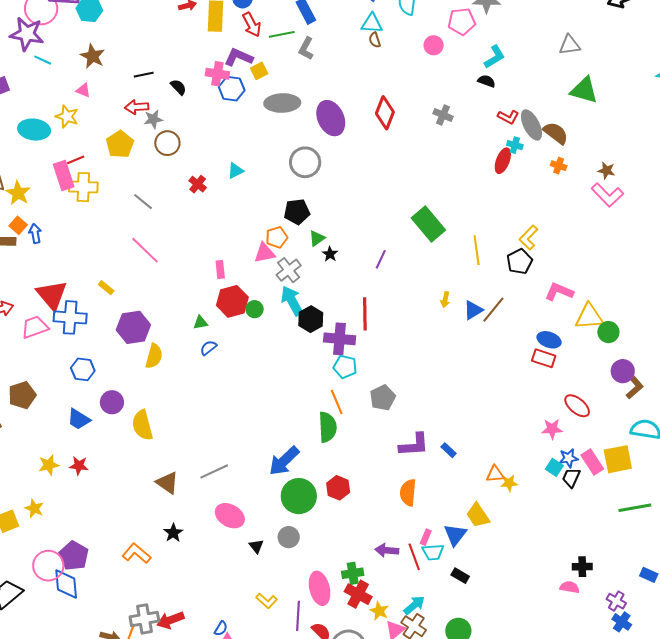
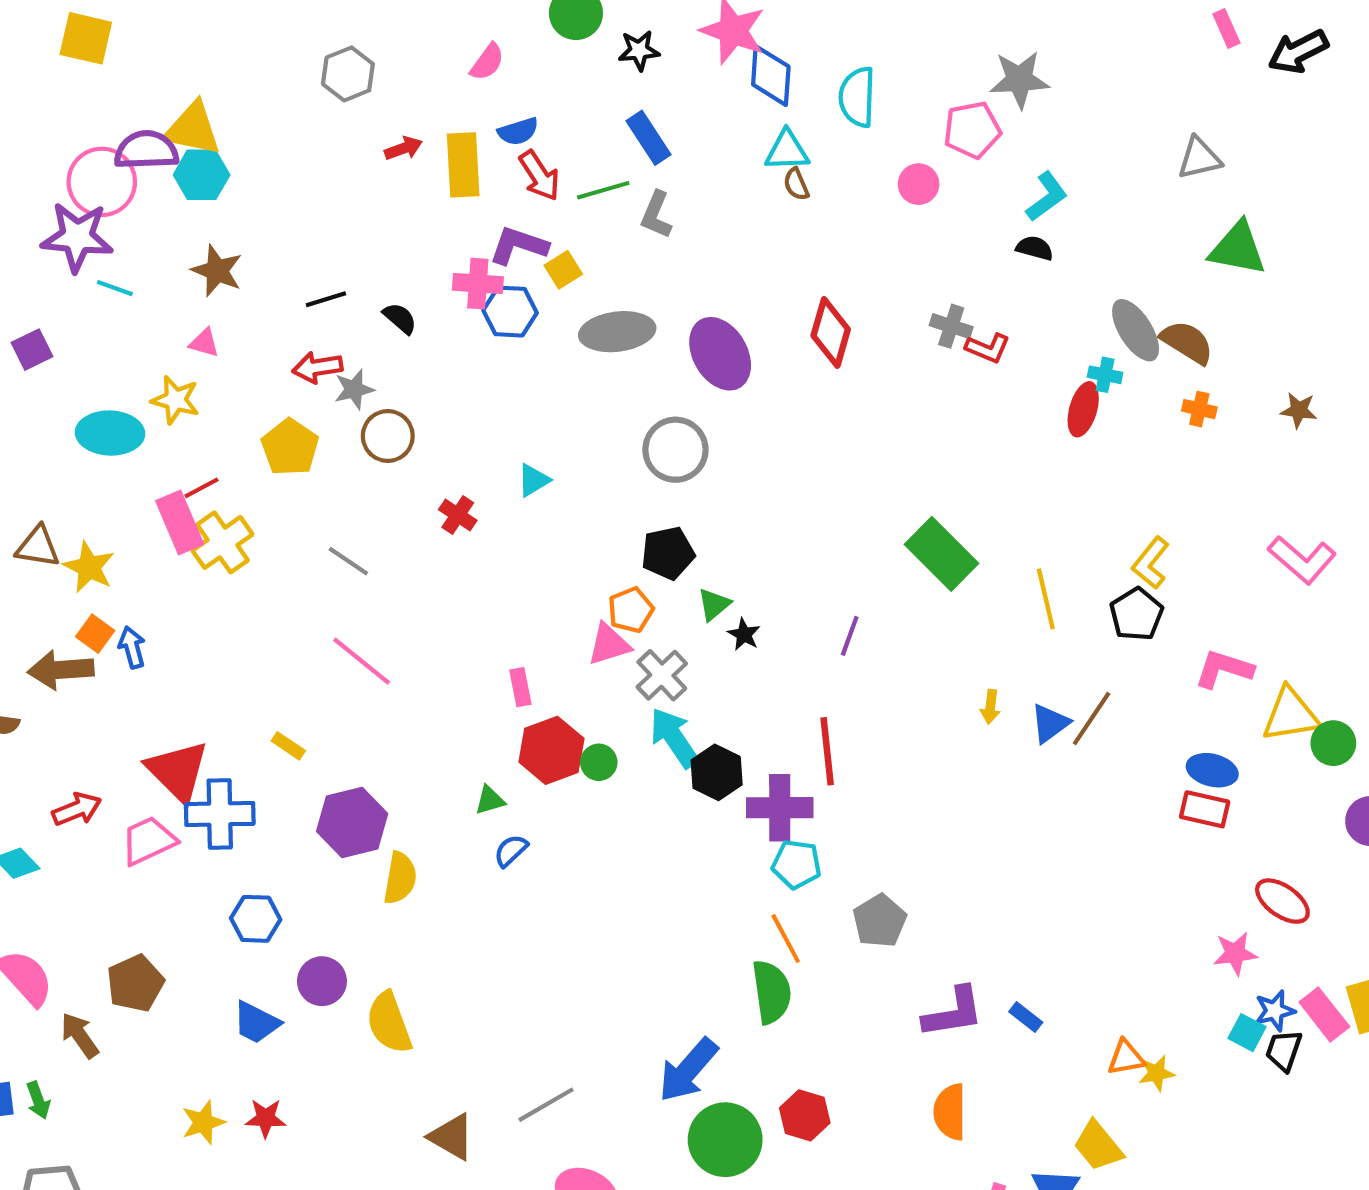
red L-shape: (508, 117) -> (988, 348), moved
yellow cross: (83, 187) -> (222, 542), turned -32
pink L-shape: (607, 195) -> (1302, 560), moved

